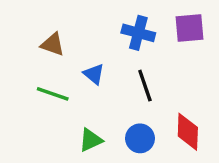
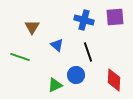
brown triangle: (53, 44) -> (32, 27), turned 42
green line: (53, 94) -> (20, 57), moved
blue circle: (140, 138) -> (76, 75), moved

